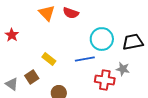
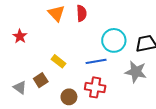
red semicircle: (71, 13) -> (81, 13), turned -112
gray star: (123, 69) -> (136, 72), size x1.5
red cross: (105, 80) -> (95, 87), moved

